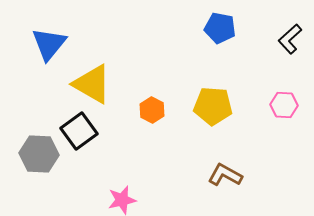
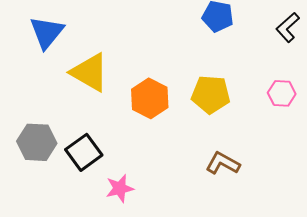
orange hexagon: (152, 110) -> (150, 98), size x1.5
black square: (79, 131) -> (84, 152), moved

